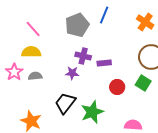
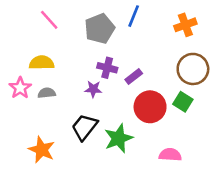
orange cross: (145, 22) -> (185, 25), turned 36
pink line: (33, 29) -> (49, 20), moved
purple rectangle: (104, 63) -> (134, 77), turned -32
red circle: (117, 87) -> (150, 107), size x1.6

